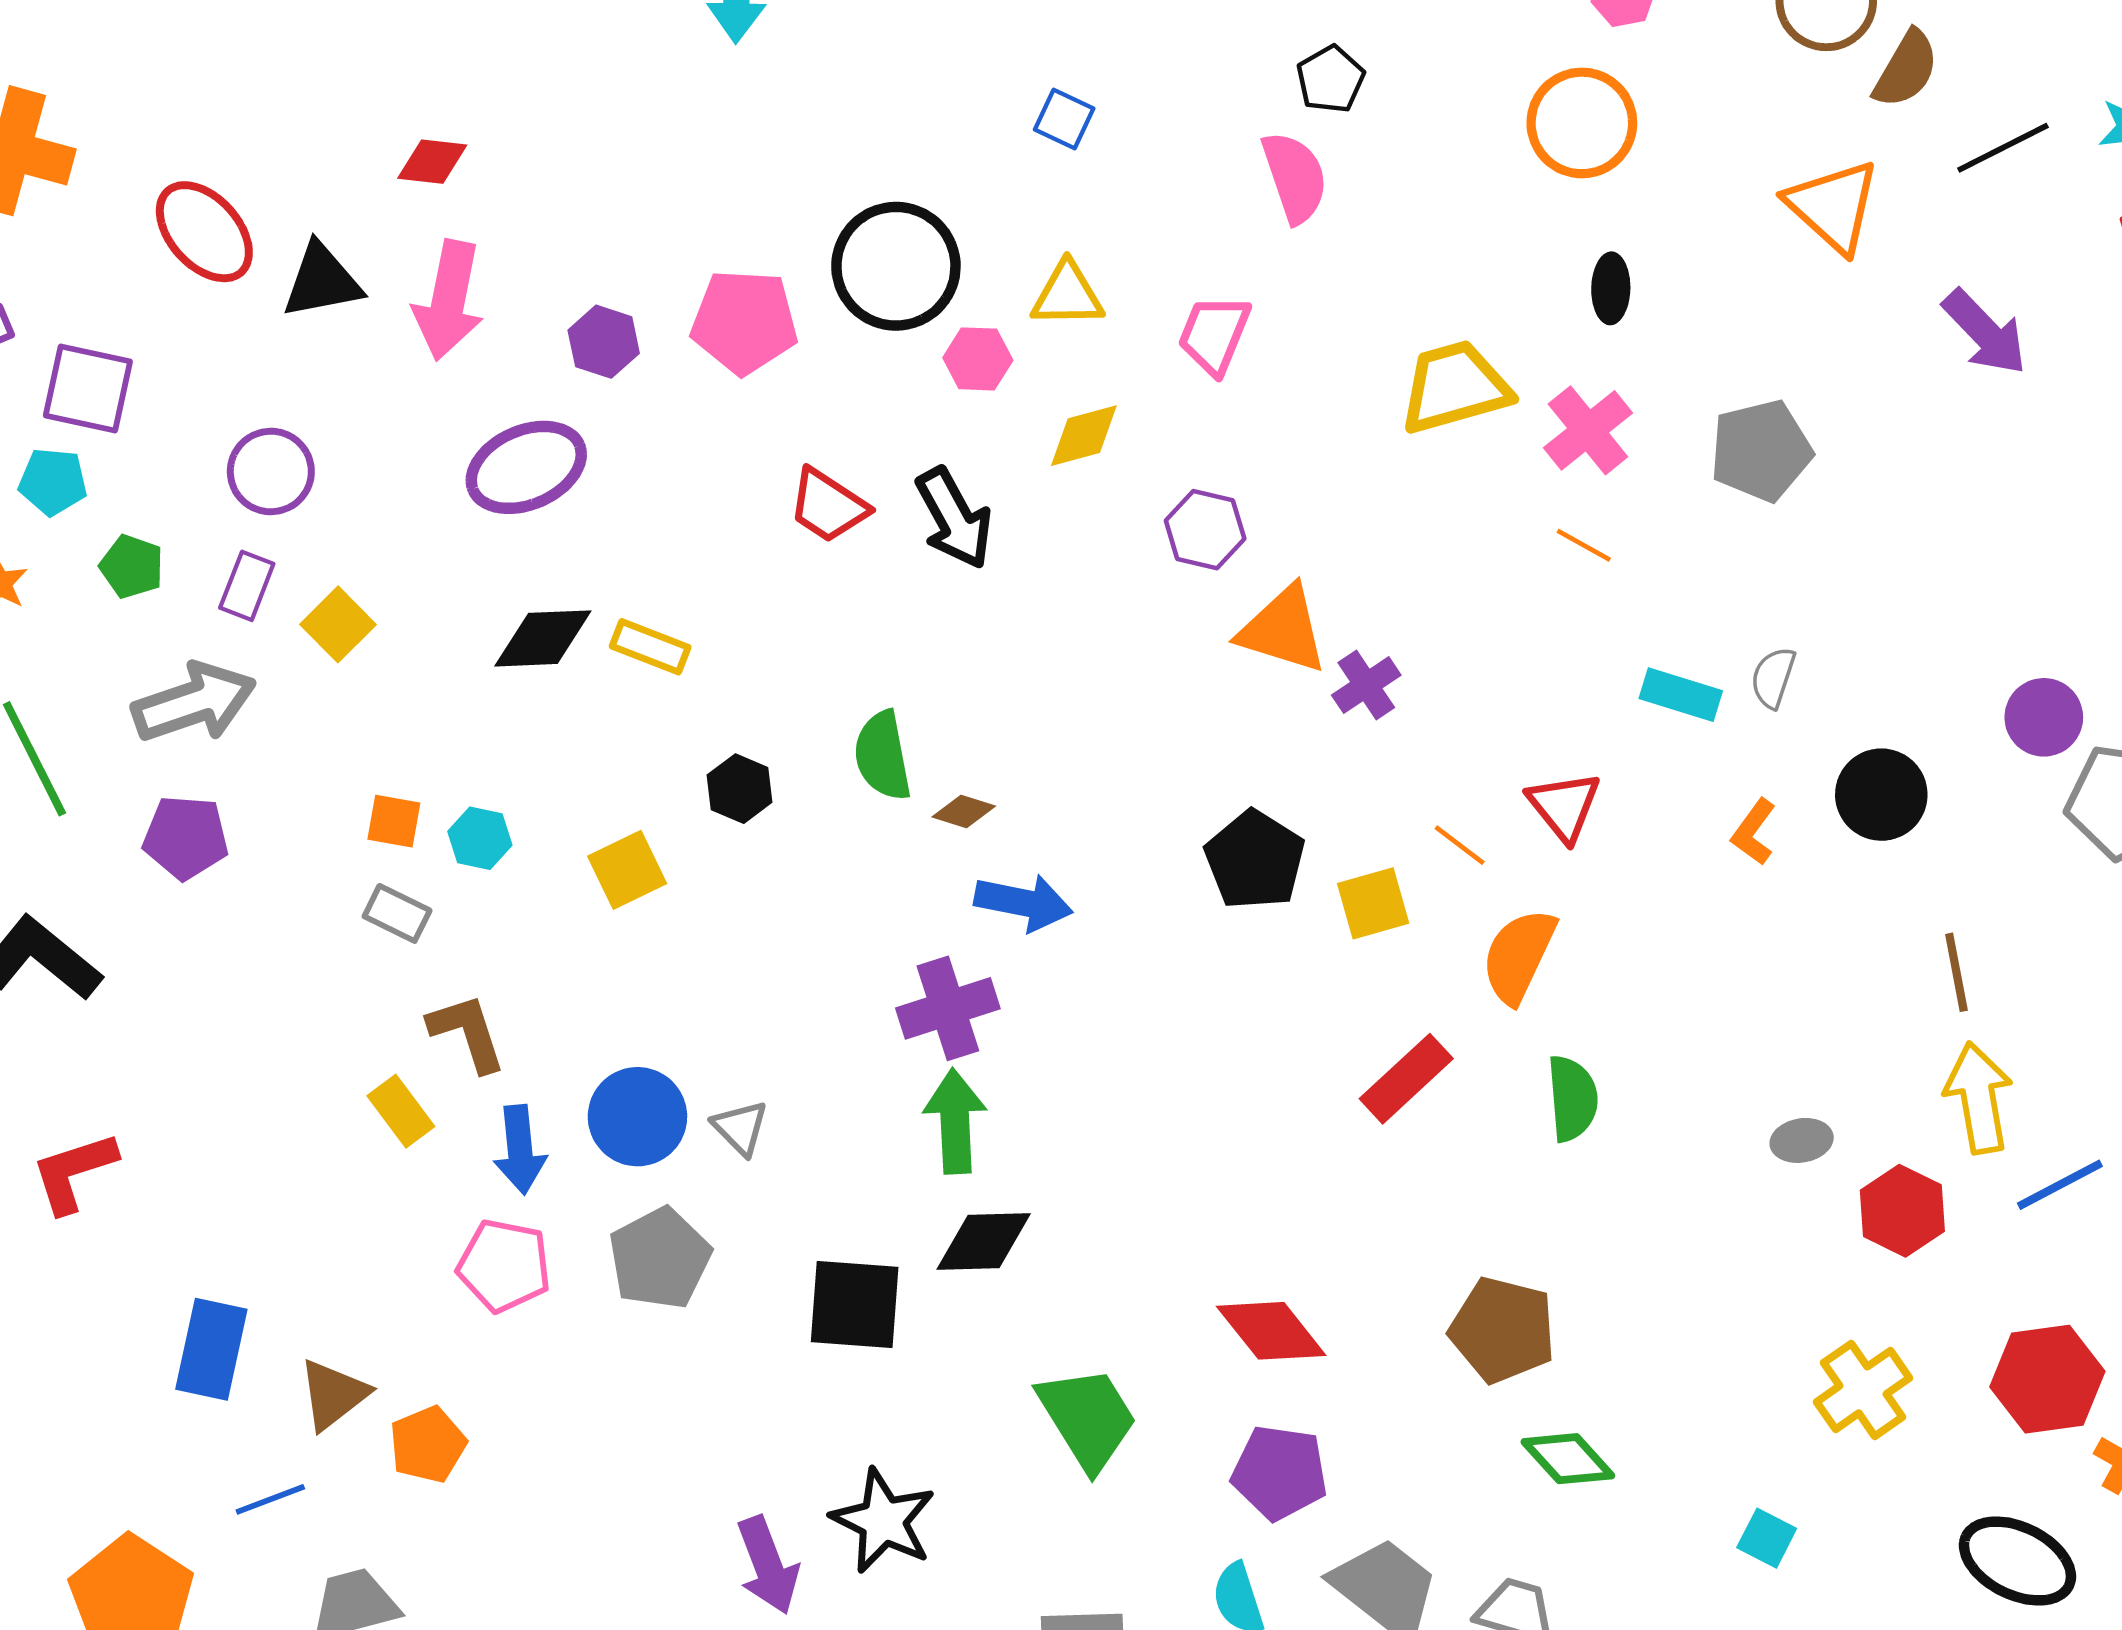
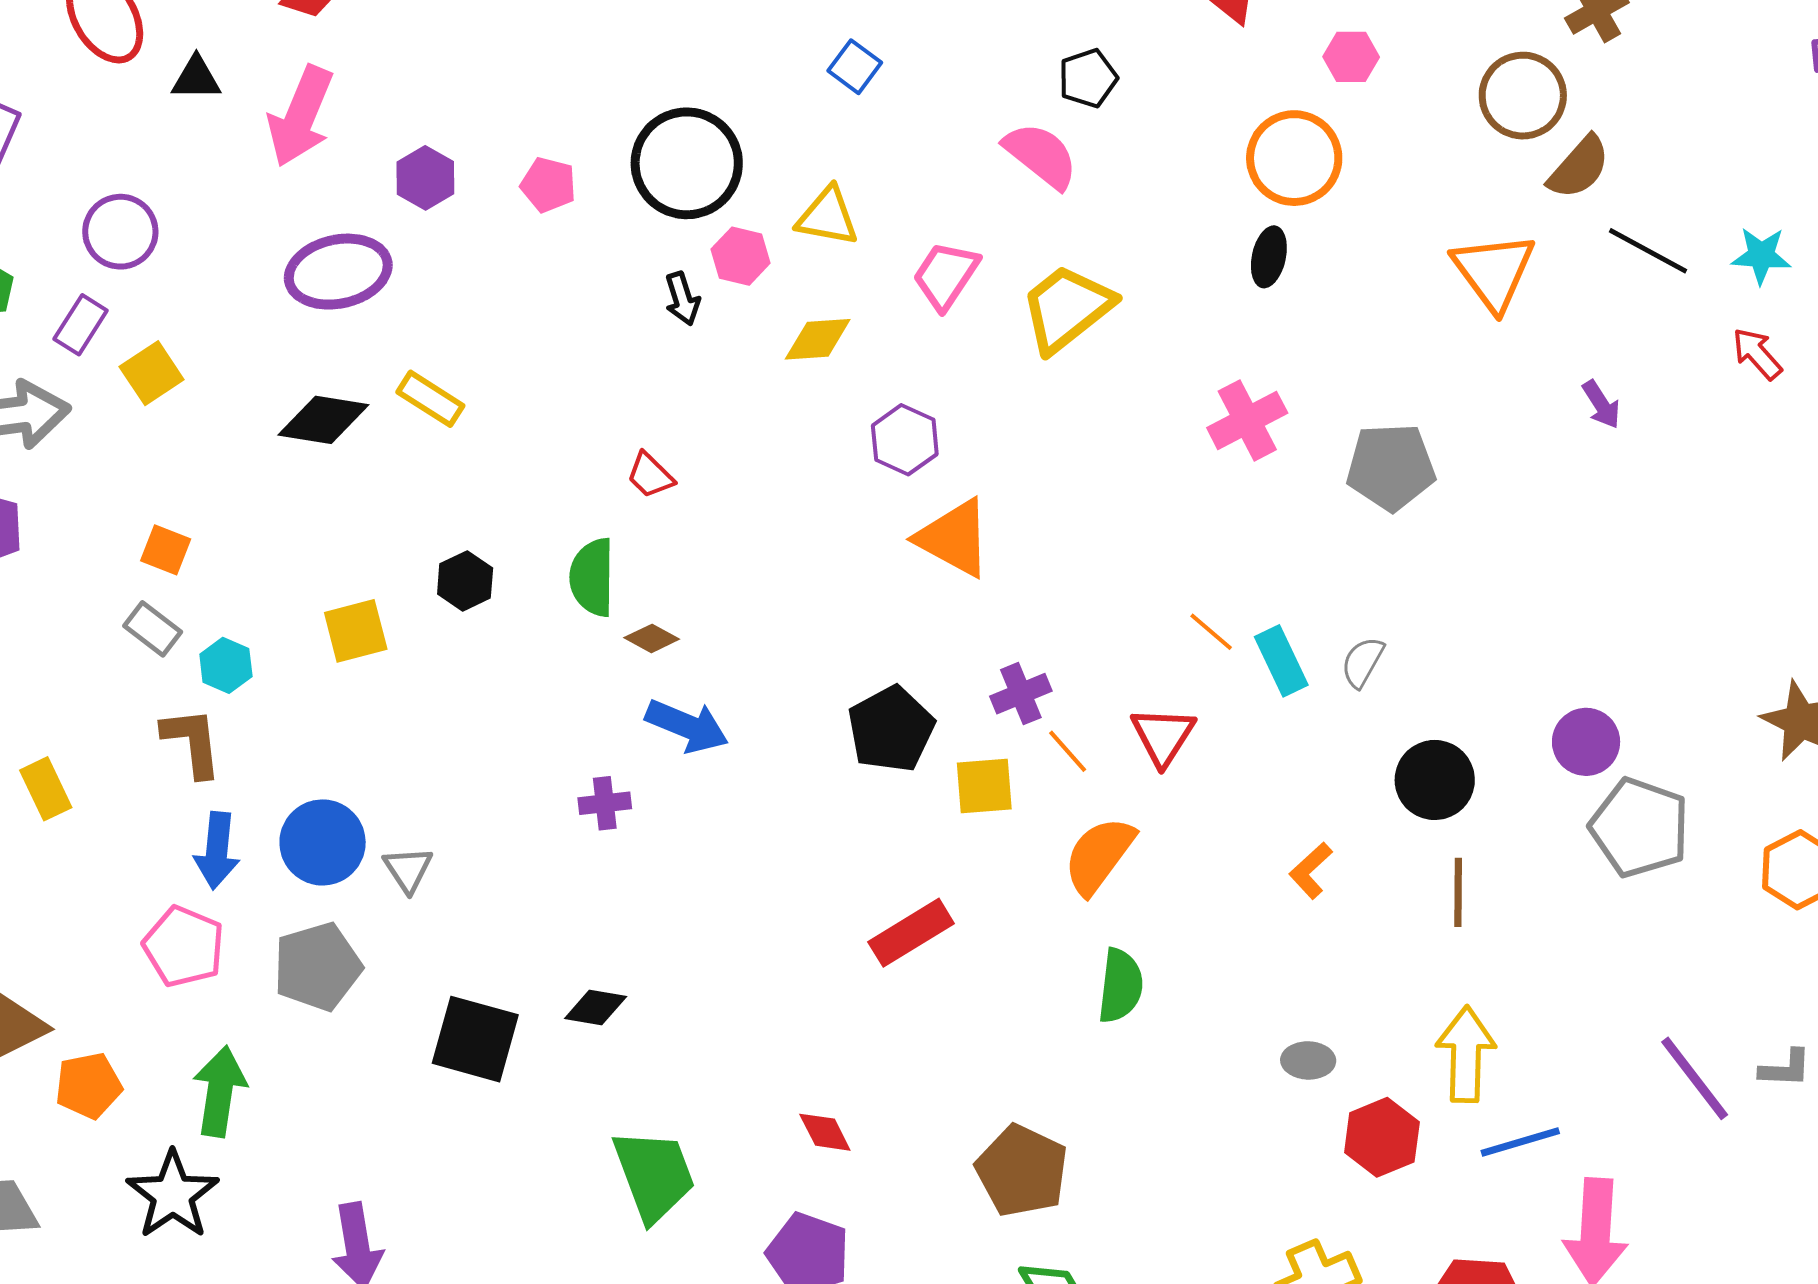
black line: (2003, 148) -> (1648, 251), turned 44
pink semicircle: (1295, 177) -> (1041, 155), turned -44
black triangle: (322, 281) -> (196, 78), size x0.7
black ellipse: (1611, 288) -> (1269, 257), moved
pink pentagon: (744, 322) -> (548, 185), size x0.6
purple arrow: (1985, 332) -> (1601, 404), size x0.6
yellow trapezoid: (1455, 387) -> (1067, 308), moved, turned -34
red trapezoid: (828, 506) -> (650, 475), moved, size x0.7
black arrow: (954, 518) -> (682, 299), moved, size x0.6
orange line: (1584, 545) -> (1211, 632), moved
yellow rectangle: (650, 647) -> (430, 399), moved
purple cross: (1366, 685) -> (1021, 694), moved
cyan rectangle: (1681, 695) -> (1281, 661), turned 36
orange L-shape: (1754, 832) -> (1311, 871), moved
cyan hexagon: (480, 838) -> (226, 665), moved
brown line: (1956, 972) -> (1458, 892), moved
purple cross: (948, 1008) -> (605, 803), size x0.6
red rectangle: (1406, 1079) -> (911, 933), moved
yellow rectangle: (401, 1111) -> (46, 789), moved
green arrow: (955, 1121) -> (220, 1091), moved
black diamond: (984, 1242) -> (596, 1007), size x0.7
red diamond: (1271, 1331) -> (825, 1132), size x0.6
black star: (883, 1521) -> (173, 1195), moved

